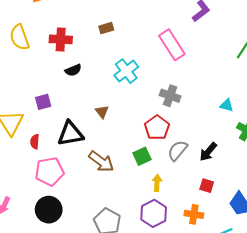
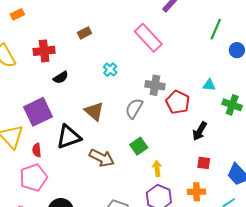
cyan cross: (126, 71) -> (110, 70), size x0.6
purple square: (43, 102) -> (38, 112), size x1.8
brown triangle: (102, 112) -> (94, 111), size x1.5
red pentagon: (157, 128) -> (178, 102), moved
gray semicircle: (178, 150) -> (134, 108), moved
pink pentagon: (49, 171) -> (33, 178), moved

